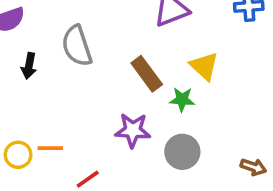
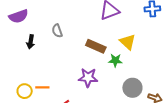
gray semicircle: (77, 46) -> (57, 31), size x0.6
brown rectangle: (147, 74) -> (96, 46), turned -30
gray circle: (182, 152) -> (132, 88), moved

